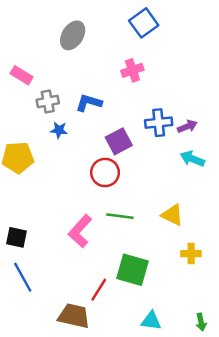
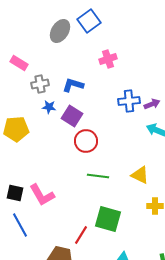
blue square: (144, 23) -> (89, 21), moved
purple square: (119, 141) -> (72, 116), moved, turned -30
pink L-shape: (80, 231) -> (42, 195), moved, turned -72

